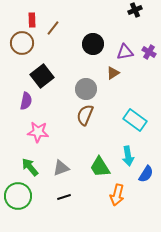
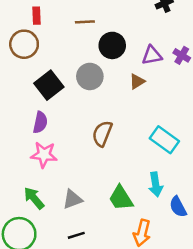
brown line: (53, 28) -> (85, 22), moved, turned 49
gray circle: (86, 89) -> (90, 76), moved
purple semicircle: (26, 101) -> (40, 122), moved
blue semicircle: (146, 174) -> (178, 207), turned 120

